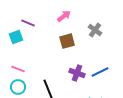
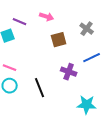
pink arrow: (64, 16) -> (47, 17), moved, turned 56
blue line: (100, 72) -> (92, 58), moved

